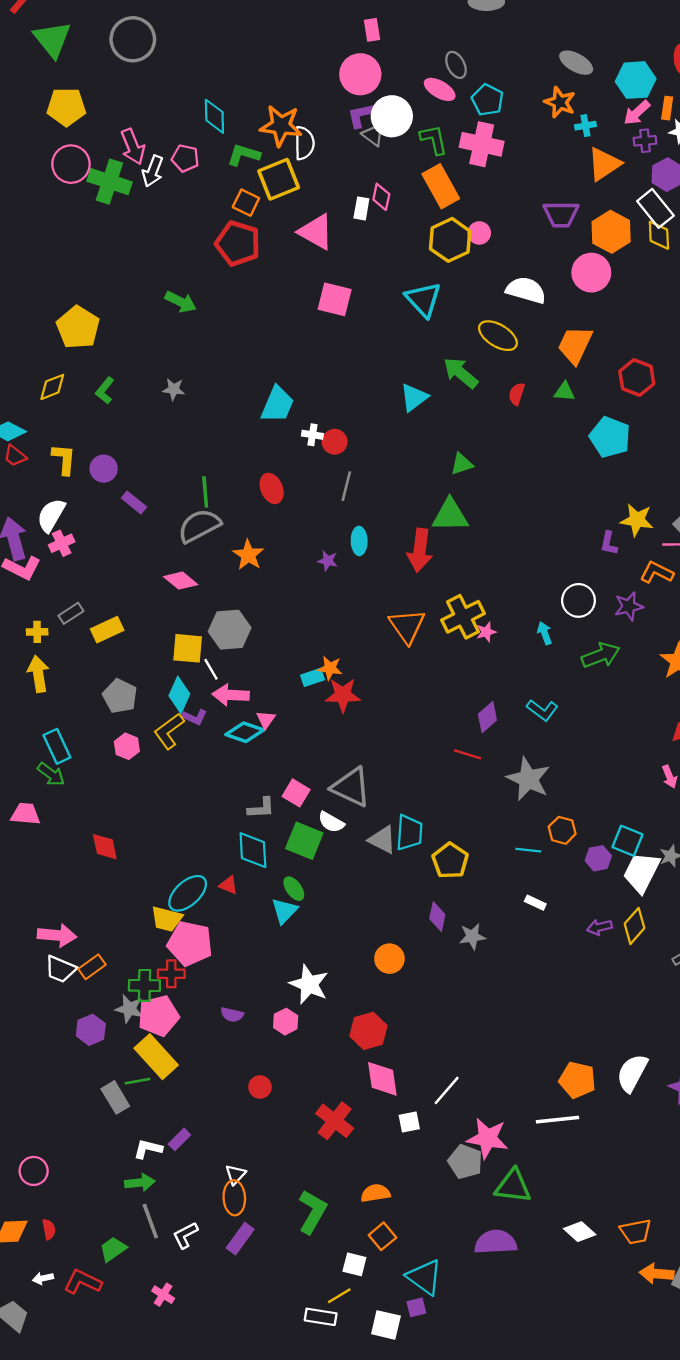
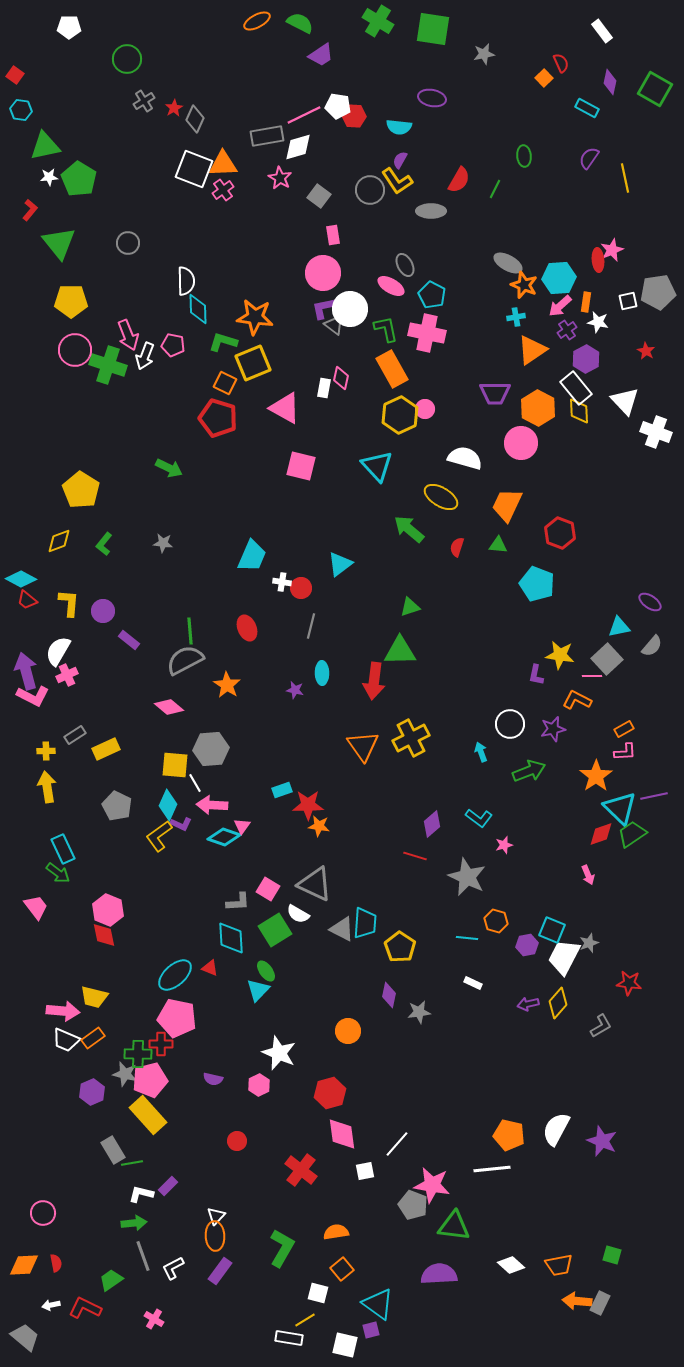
gray circle: (133, 39) -> (128, 243), size x0.6
orange star: (560, 102) -> (524, 285), moved
purple cross: (645, 141) -> (567, 330), turned -30
white semicircle: (304, 143) -> (186, 281), moved
cyan triangle: (414, 397) -> (340, 564), moved
pink star: (486, 632) -> (504, 845), moved
orange star: (330, 668) -> (319, 826), moved
pink hexagon: (127, 746) -> (108, 910), moved, size x1.4
pink trapezoid: (25, 814) -> (36, 907), turned 48
green square: (304, 841) -> (275, 930), turned 36
yellow trapezoid: (167, 919) -> (94, 997), moved
green line: (137, 1081) -> (132, 1163), moved

